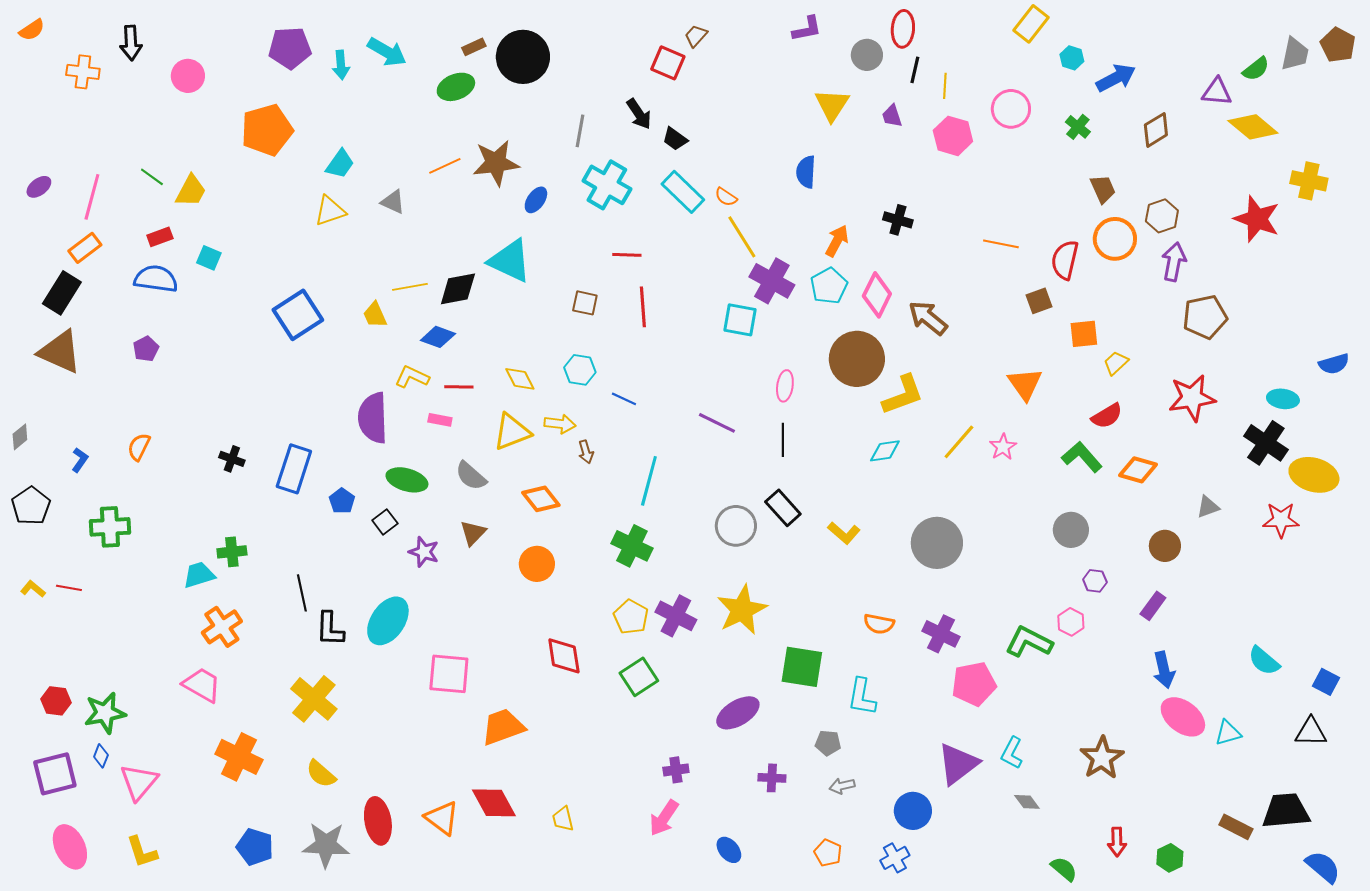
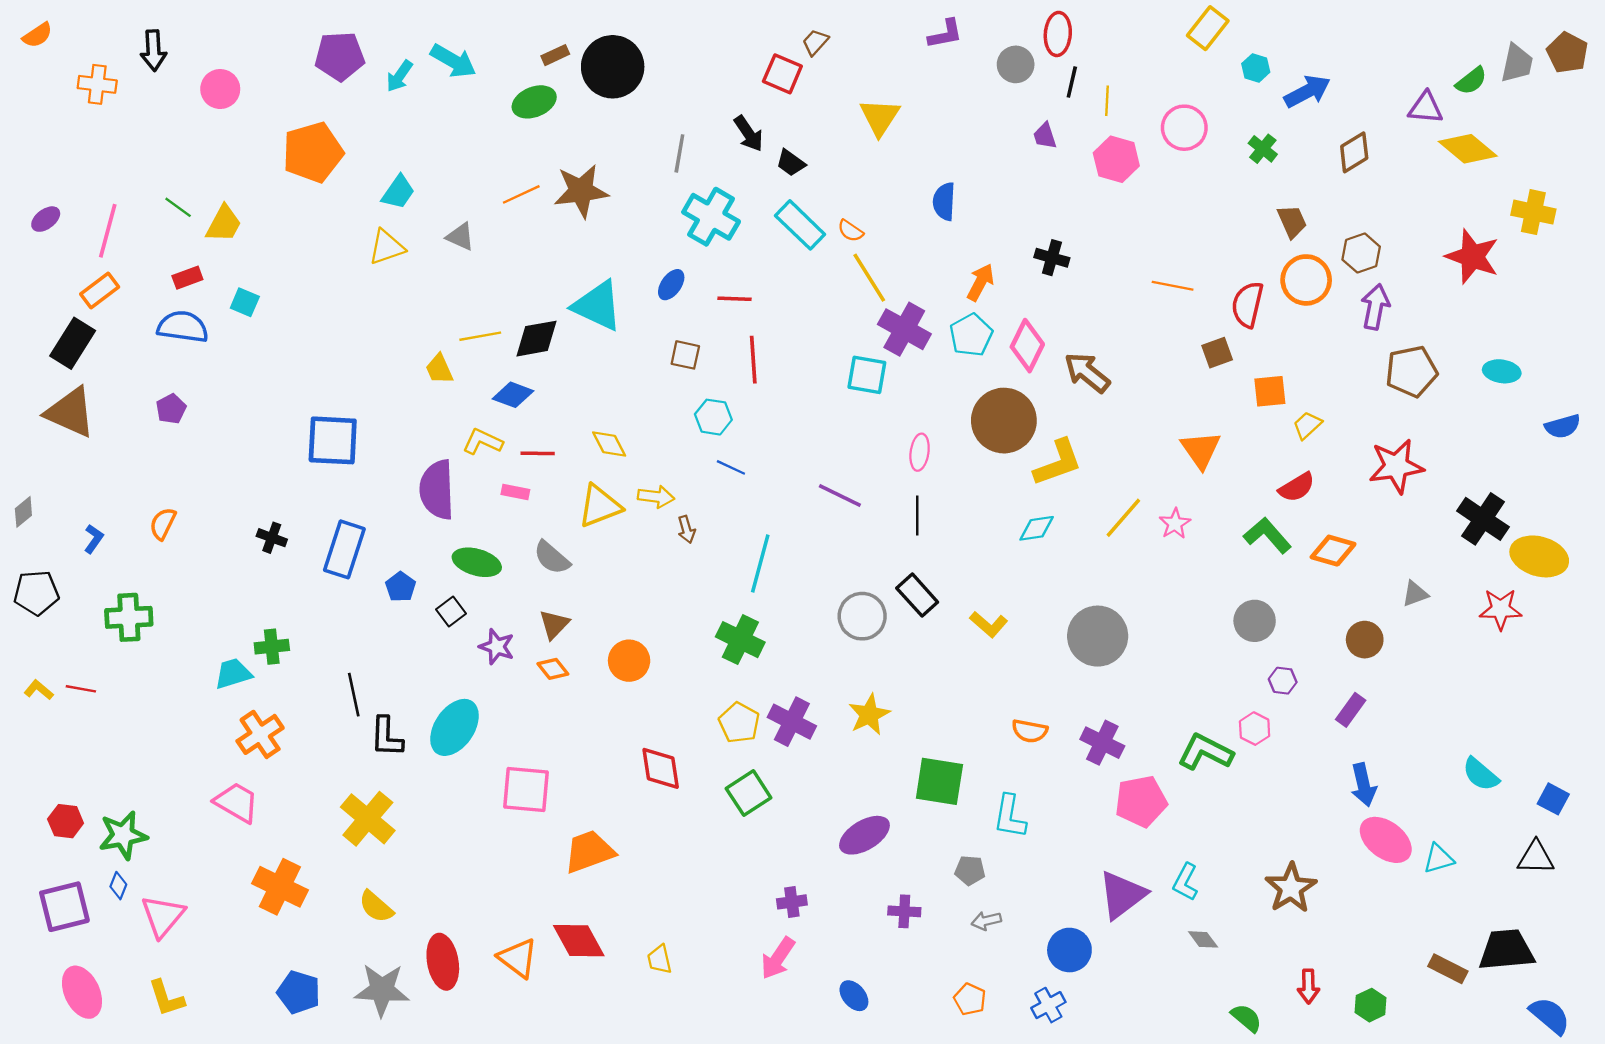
cyan arrow: (341, 65) -> (399, 76), turned 40
yellow triangle: (832, 105) -> (880, 117), moved
blue ellipse: (536, 200) -> (671, 285), moved
blue square: (298, 315) -> (333, 440), moved, turned 36
cyan hexagon: (580, 370) -> (713, 417), moved
cyan ellipse: (1283, 399) -> (1502, 371), moved
orange diamond: (541, 499) -> (553, 669), moved, size x0.7
black pentagon: (31, 506) -> (36, 593), turned 30
yellow star: (742, 610) -> (869, 715), size x0.7

